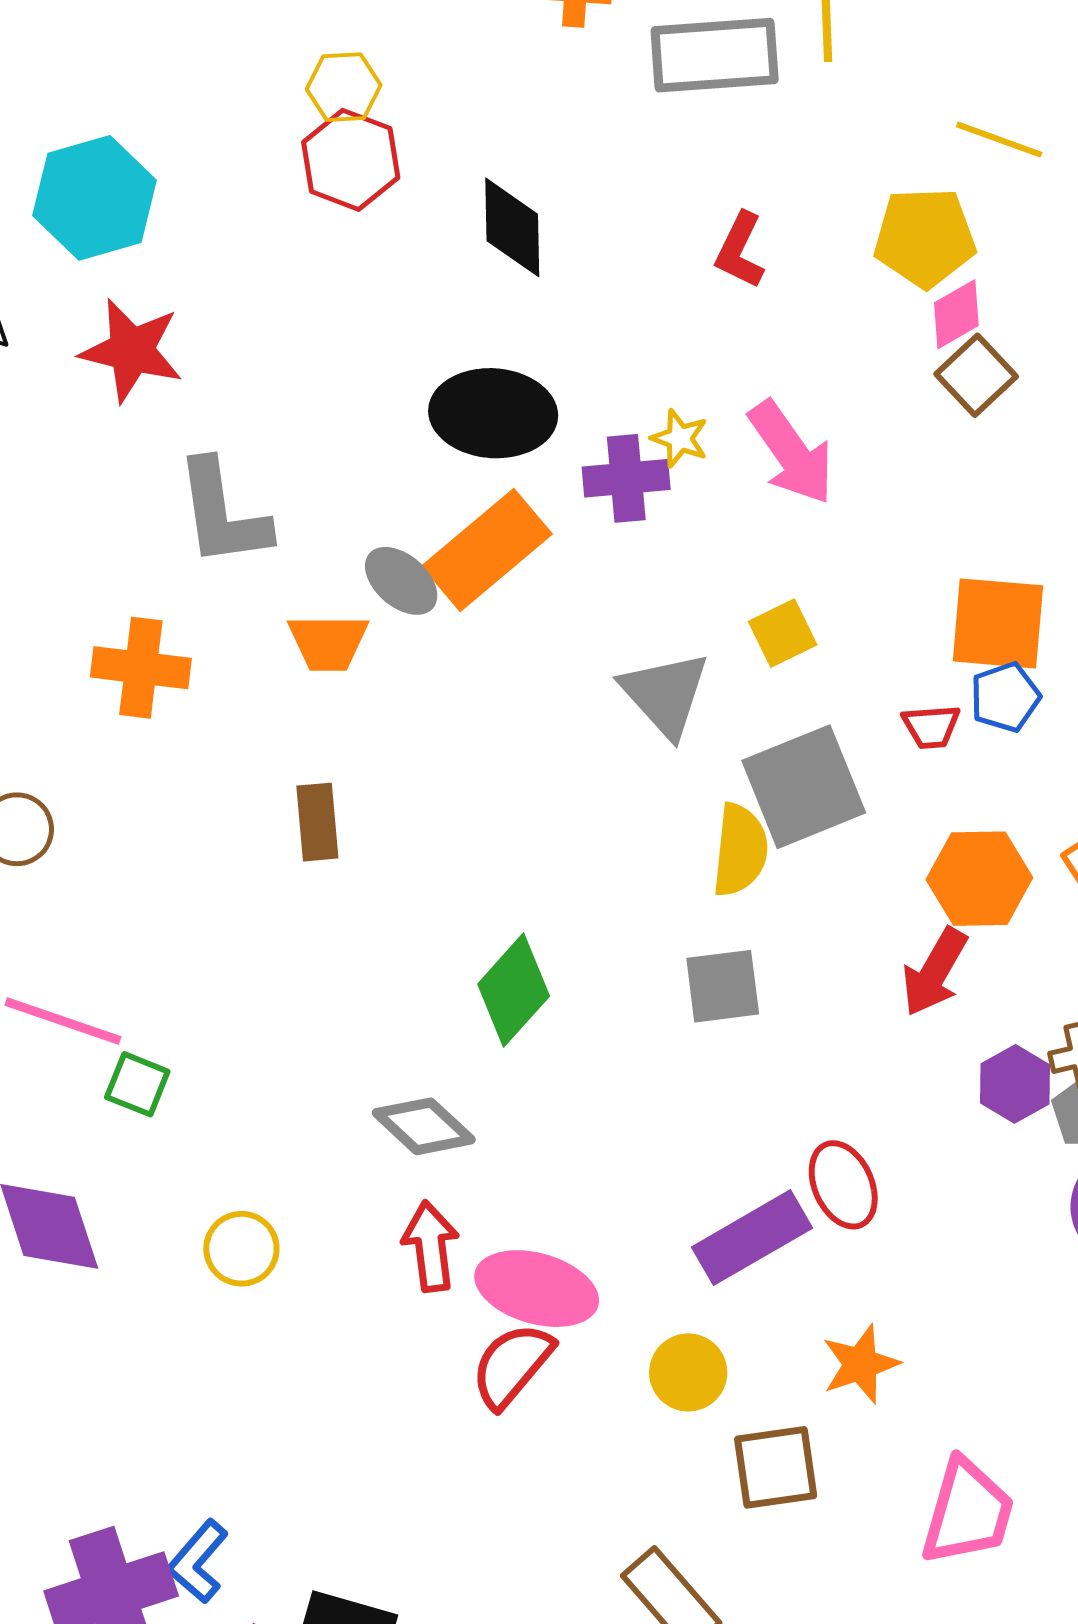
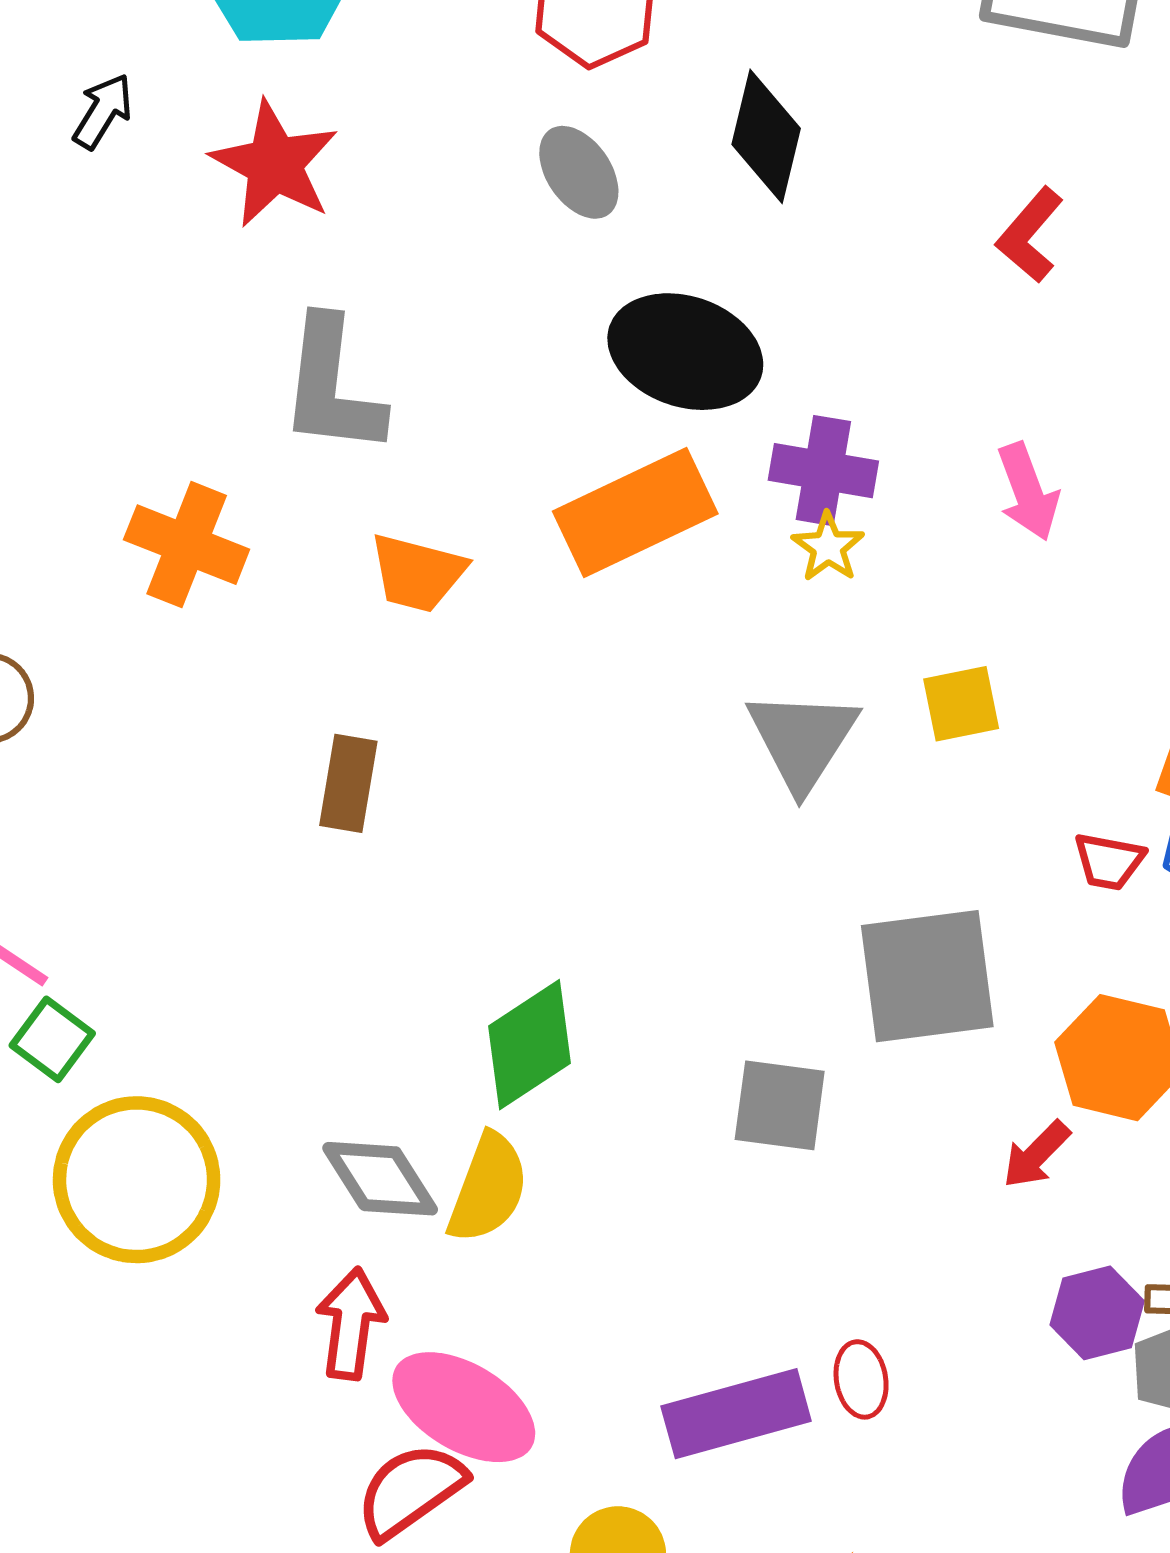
yellow star: (680, 438) -> (828, 547), moved
pink arrow: (791, 453) -> (1028, 492), size x0.7
gray ellipse: (401, 581) -> (579, 172), moved
gray square: (804, 787) -> (927, 976), moved
yellow semicircle: (740, 850) -> (488, 1188), moved
red arrow: (935, 972) -> (1036, 1155), size x0.7
red ellipse: (843, 1185) -> (861, 1379), size x0.7
yellow circle: (241, 1249) -> (137, 1180), moved, size x1.8

